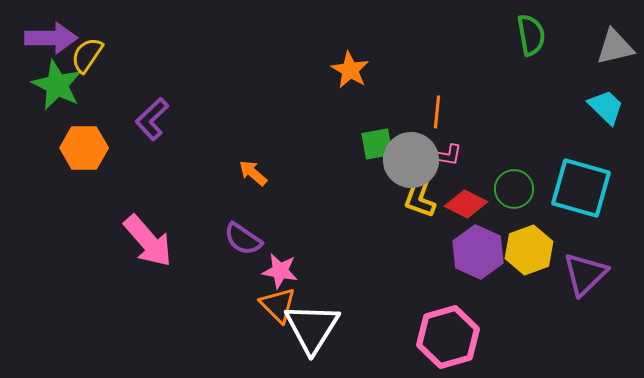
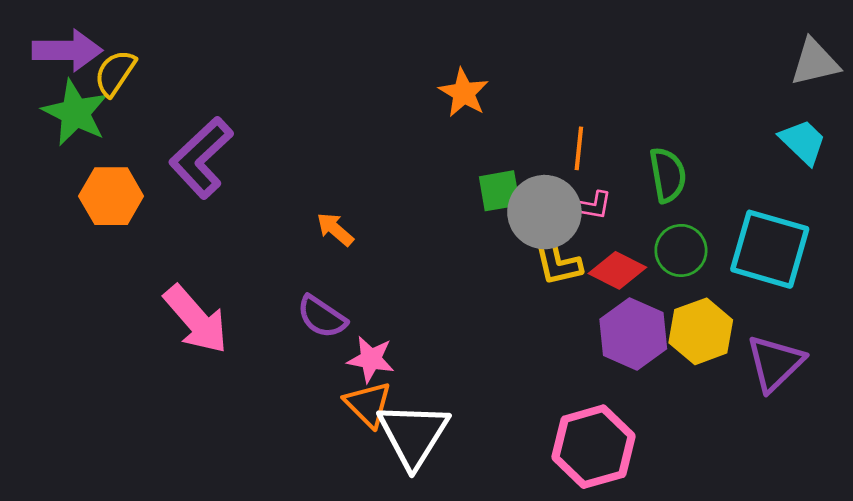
green semicircle: (531, 35) -> (668, 175), moved
purple L-shape: (152, 119) -> (201, 158), size x1.4
yellow L-shape: (420, 196) -> (556, 260), turned -33

